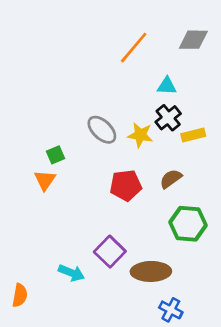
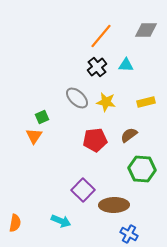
black cross: (168, 118) -> (97, 67), moved
cyan arrow: (71, 273) -> (61, 221), moved

